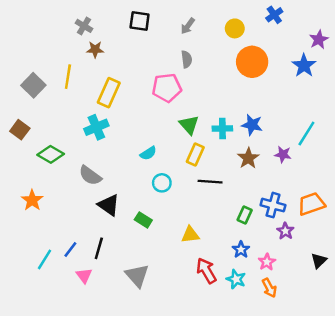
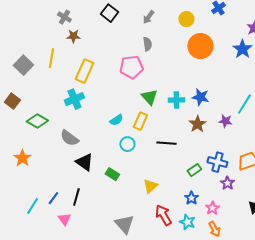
black square: (140, 21) -> (109, 13), turned 30
yellow rectangle: (195, 154) -> (140, 121), moved
green rectangle: (245, 215) -> (194, 170), turned 32
yellow triangle: (190, 235) -> (150, 186), turned -35
gray triangle: (137, 276) -> (124, 224), moved

